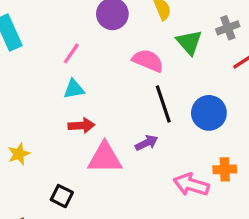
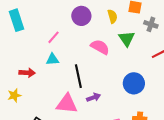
gray cross: (228, 28) -> (151, 24), moved, turned 32
black line: (163, 104) -> (78, 76), moved
red arrow: (81, 126) -> (27, 73), moved

